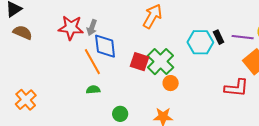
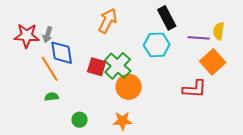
black rectangle: (219, 37) -> (167, 18), moved, size x1.6
orange circle: (171, 83) -> (129, 87), size x1.6

